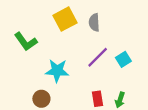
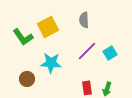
yellow square: (65, 19) -> (48, 27), moved
brown circle: (41, 99) -> (27, 79), moved

